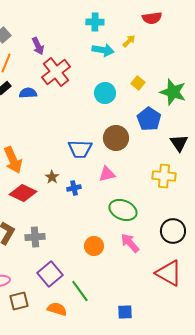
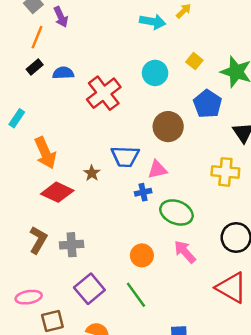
purple arrow: (38, 46) -> (61, 17), moved
red cross: (56, 72) -> (104, 93), moved
blue trapezoid: (80, 149) -> (125, 156), moved
blue cross: (74, 188) -> (143, 192), moved
green line: (80, 291) -> (136, 295), moved

